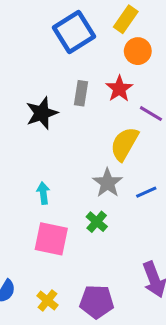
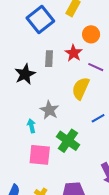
orange circle: (138, 51) -> (91, 34), moved
gray star: (107, 183) -> (49, 110), moved
green cross: (97, 222) -> (68, 141), size x1.6

